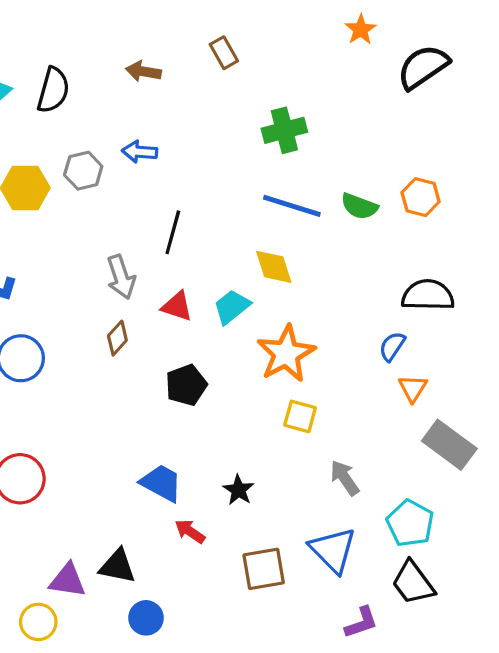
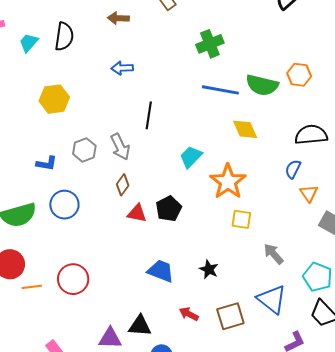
gray hexagon: (83, 171) -> (84, 150), moved
green semicircle: (359, 206) -> (262, 85), size x1.4
yellow diamond: (274, 267) -> (245, 129), moved
red triangle: (177, 306) -> (137, 213), moved
red arrow: (190, 531) -> (189, 314), moved

